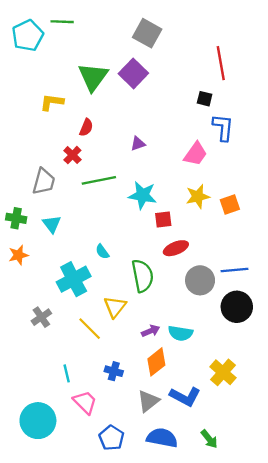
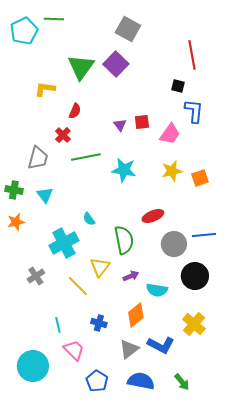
purple triangle: (138, 144) -> (120, 125), turned -48
red square: (163, 219) -> (142, 122), moved
black circle: (237, 307) -> (195, 276), moved
purple arrow: (151, 331) -> (131, 276), moved

